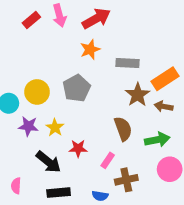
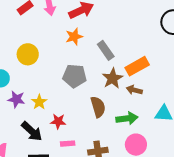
gray rectangle: (128, 63) -> (106, 50), turned 48
gray pentagon: (77, 88) -> (75, 76), moved, turned 30
yellow circle: (37, 92) -> (28, 54), moved
pink rectangle: (108, 160) -> (68, 144), moved, turned 48

